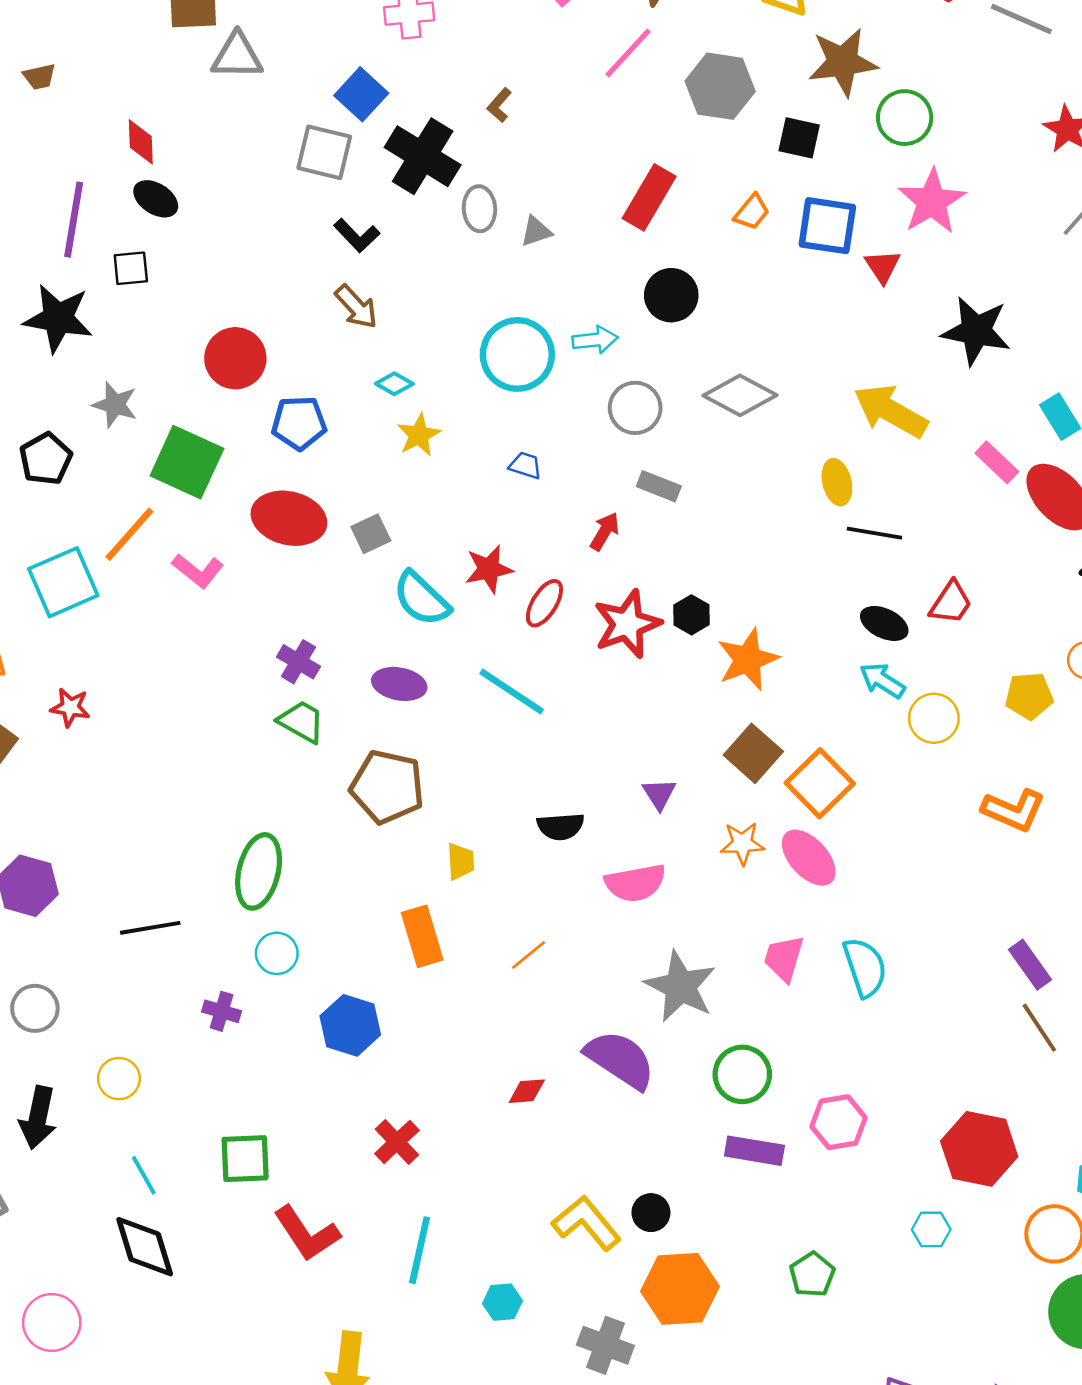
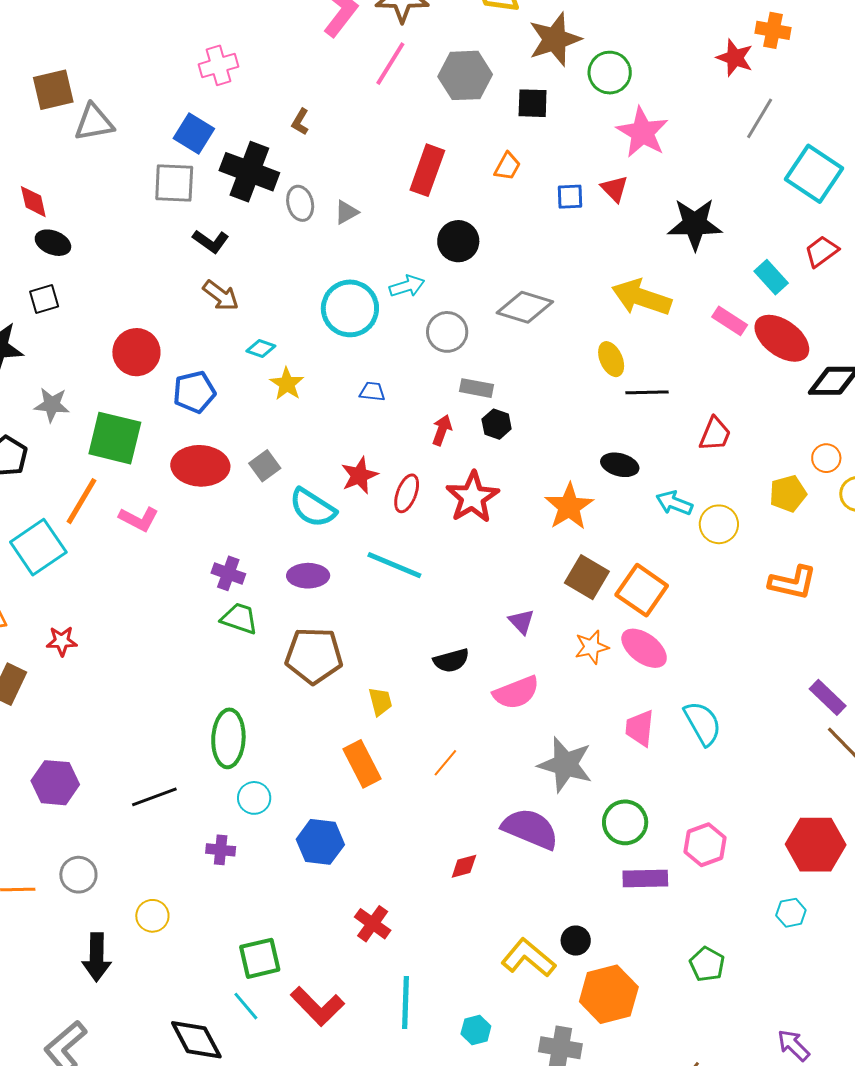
blue square: (827, 226) -> (570, 197), moved, size x0.6
black hexagon: (692, 615) -> (497, 424), moved
black ellipse: (884, 623) -> (620, 465), moved
cyan line: (144, 1175) -> (246, 1006), moved

